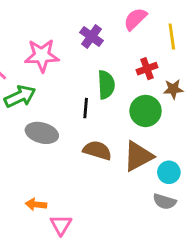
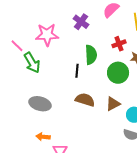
green arrow: (20, 96) -> (32, 63), turned 85
gray ellipse: (42, 133) -> (40, 104), moved
brown triangle: (138, 156) -> (113, 104), size x0.7

